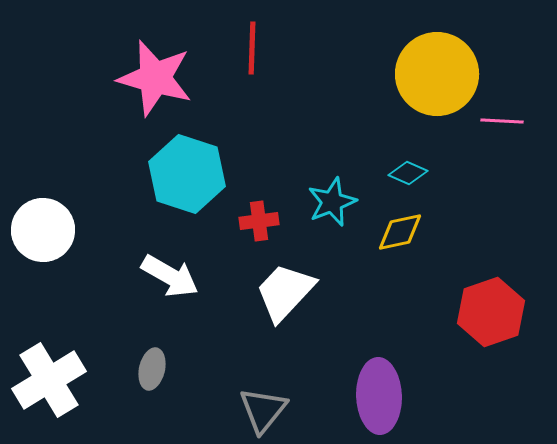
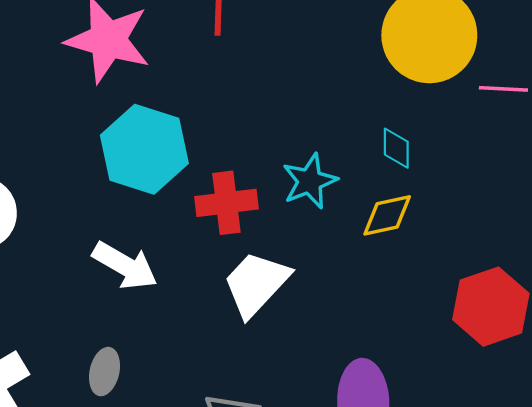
cyan diamond: (408, 173) -> (396, 148), turned 66
red cross: (259, 221) -> (226, 203), size x1.4

